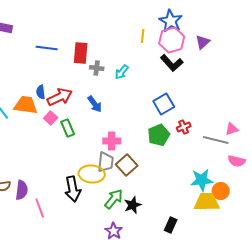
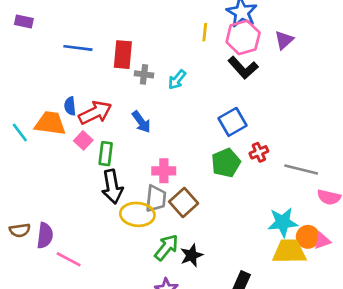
green rectangle: (68, 128) -> (106, 154), turned 30
pink triangle: (232, 129) -> (322, 241), moved
black arrow: (73, 189) -> (112, 187), moved
pink line: (40, 208) -> (69, 259), turned -42

